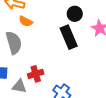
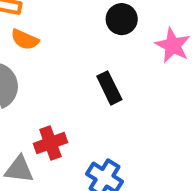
black rectangle: (69, 37) -> (109, 88), moved, size x0.7

